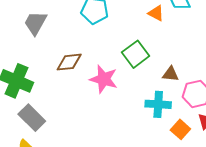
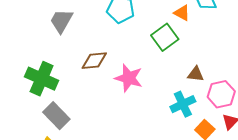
green square: (136, 54) -> (165, 37), moved
cyan cross: (158, 104) -> (183, 104), turned -30

